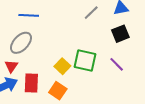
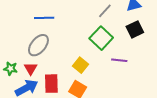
green square: (85, 61) -> (101, 38), moved, turned 35
purple line: (117, 64) -> (119, 60), moved, turned -35

